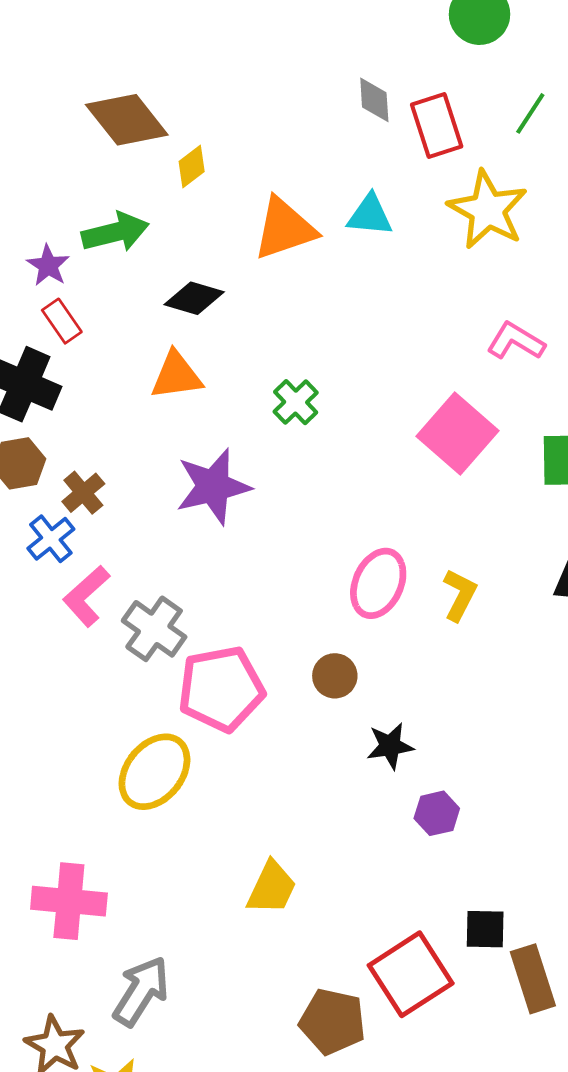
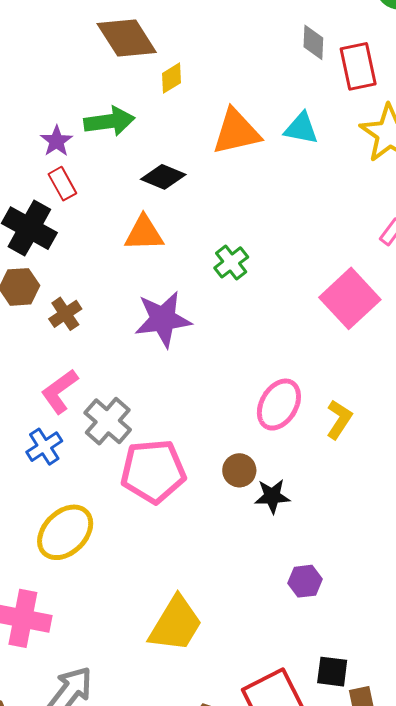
blue cross: (51, 539) -> (44, 447), moved
black star: (390, 746) -> (272, 496), moved
yellow ellipse: (154, 772) -> (65, 532), moved
yellow trapezoid: (272, 888) -> (176, 624), size x1.4

